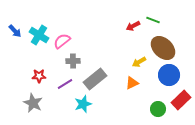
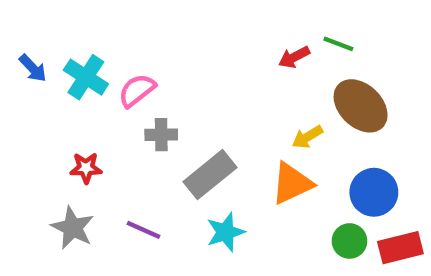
blue circle: (169, 75) -> (374, 192), moved
orange triangle: (132, 83) -> (292, 183), size x1.5
purple line: (65, 84) -> (144, 230), moved, turned 56
red rectangle: (181, 100) -> (400, 248), moved, turned 30
cyan star: (83, 104) -> (225, 232), moved

